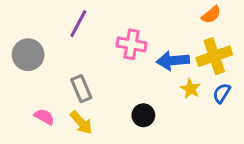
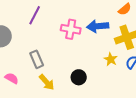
blue arrow: (173, 61) -> (98, 26), moved
yellow arrow: (81, 123) -> (47, 82), moved

